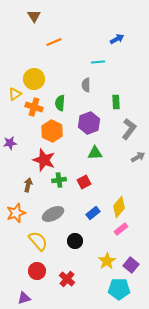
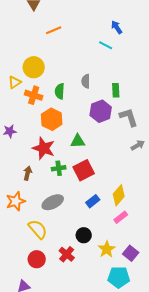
blue arrow: (117, 39) -> (117, 27), turned -96
cyan line: (98, 62) -> (106, 45), moved, turned 32
gray semicircle: (86, 85) -> (86, 81), moved
purple hexagon: (89, 123) -> (101, 111), moved
gray L-shape: (129, 129) -> (129, 117), turned -55
green triangle: (95, 153) -> (78, 141), moved
red square: (84, 182) -> (84, 170), size x1.5
black circle: (75, 241) -> (84, 235), moved
red cross: (67, 279) -> (67, 254), moved

